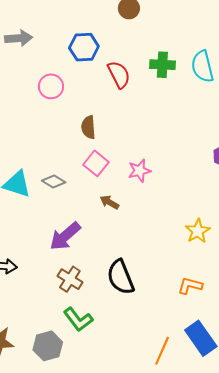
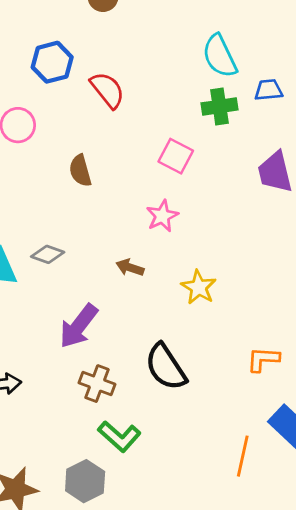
green cross: (162, 65) -> (219, 106), moved
pink square: (96, 163) -> (176, 156), moved
yellow star: (198, 231) -> (199, 287), moved

